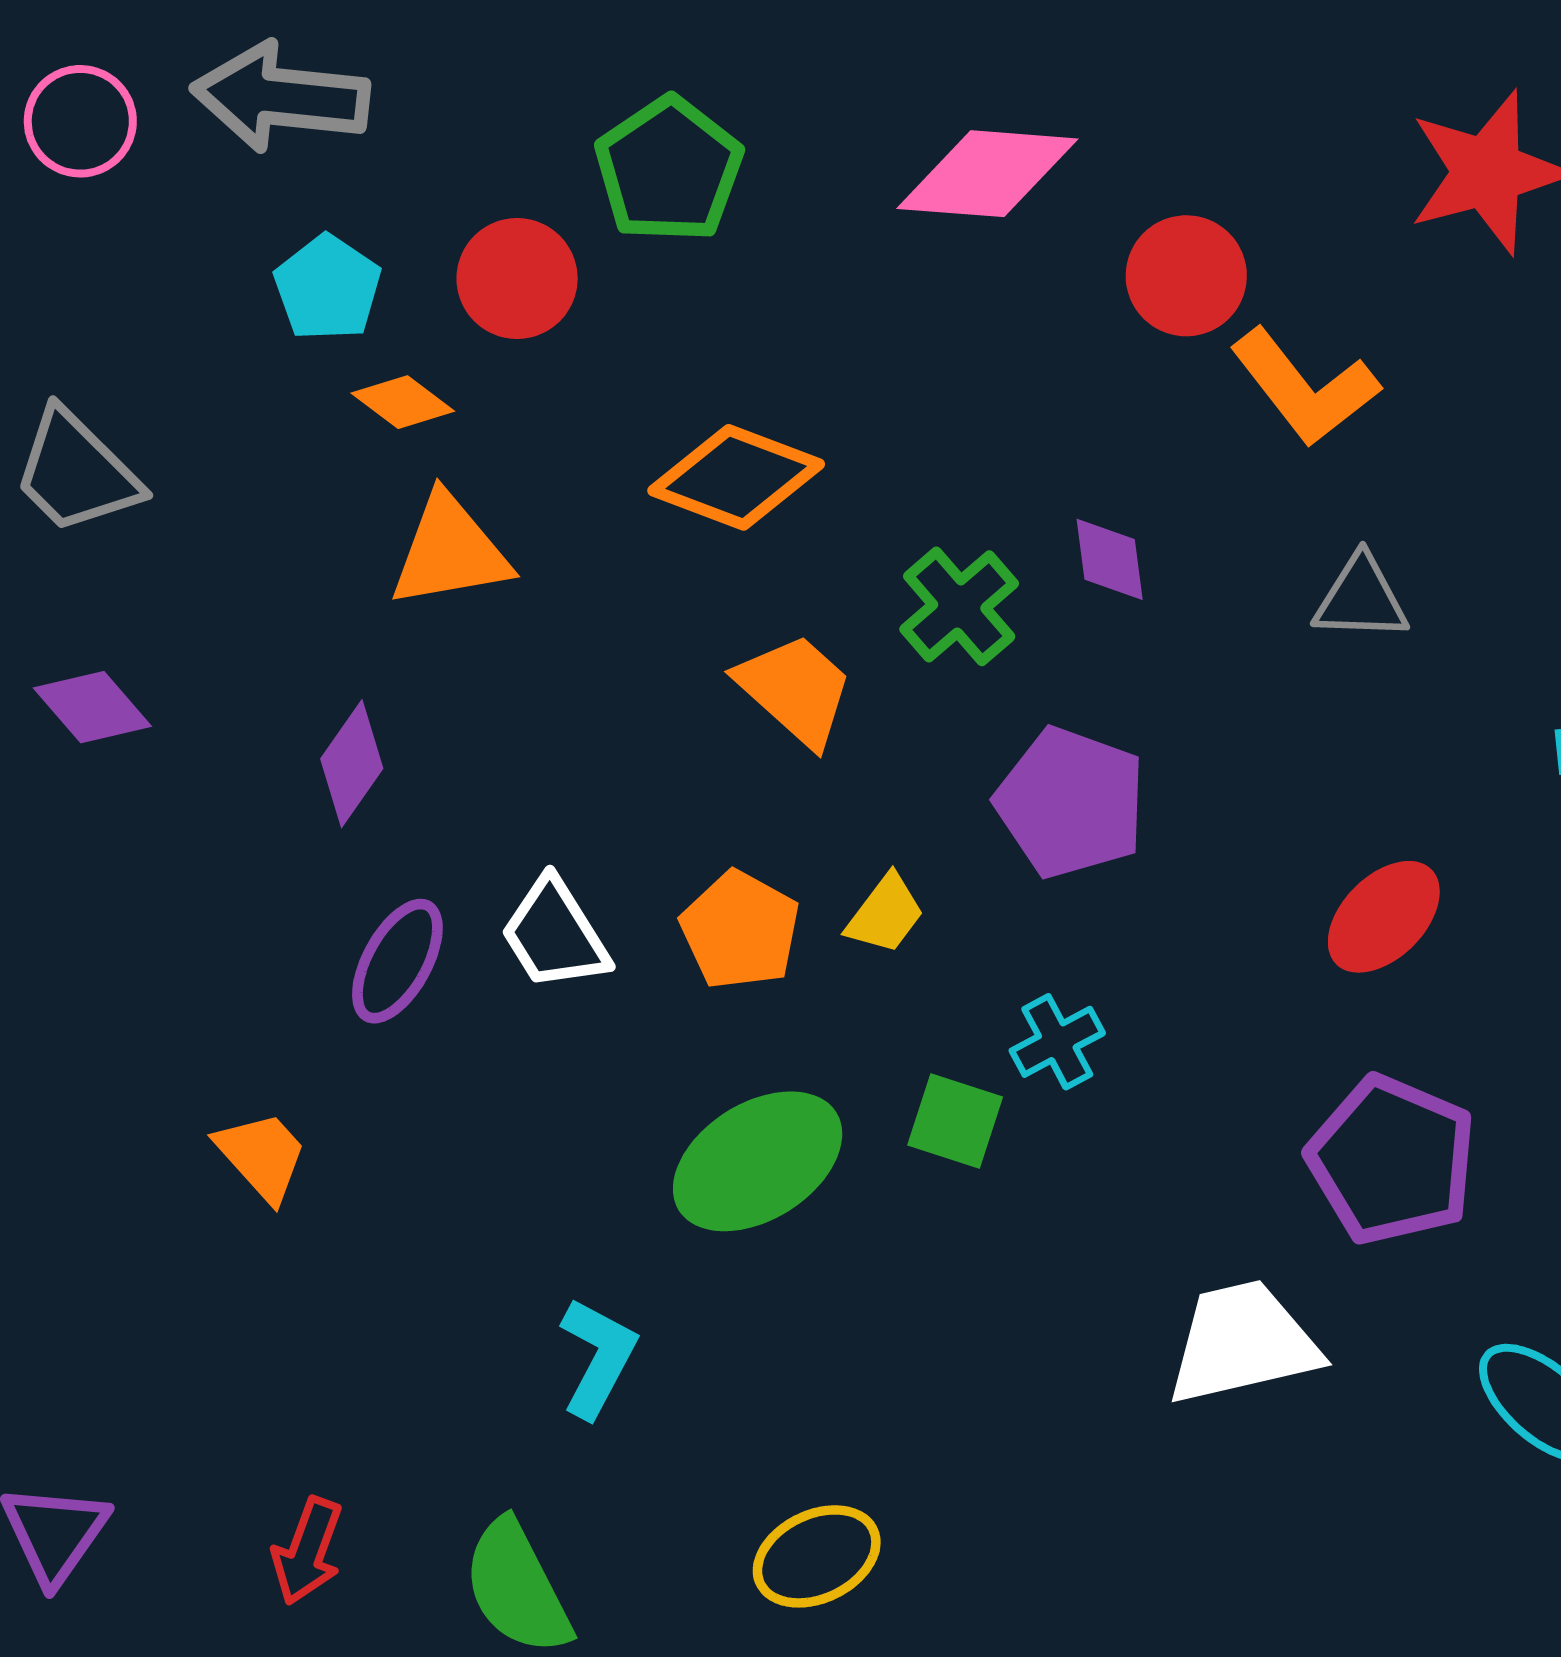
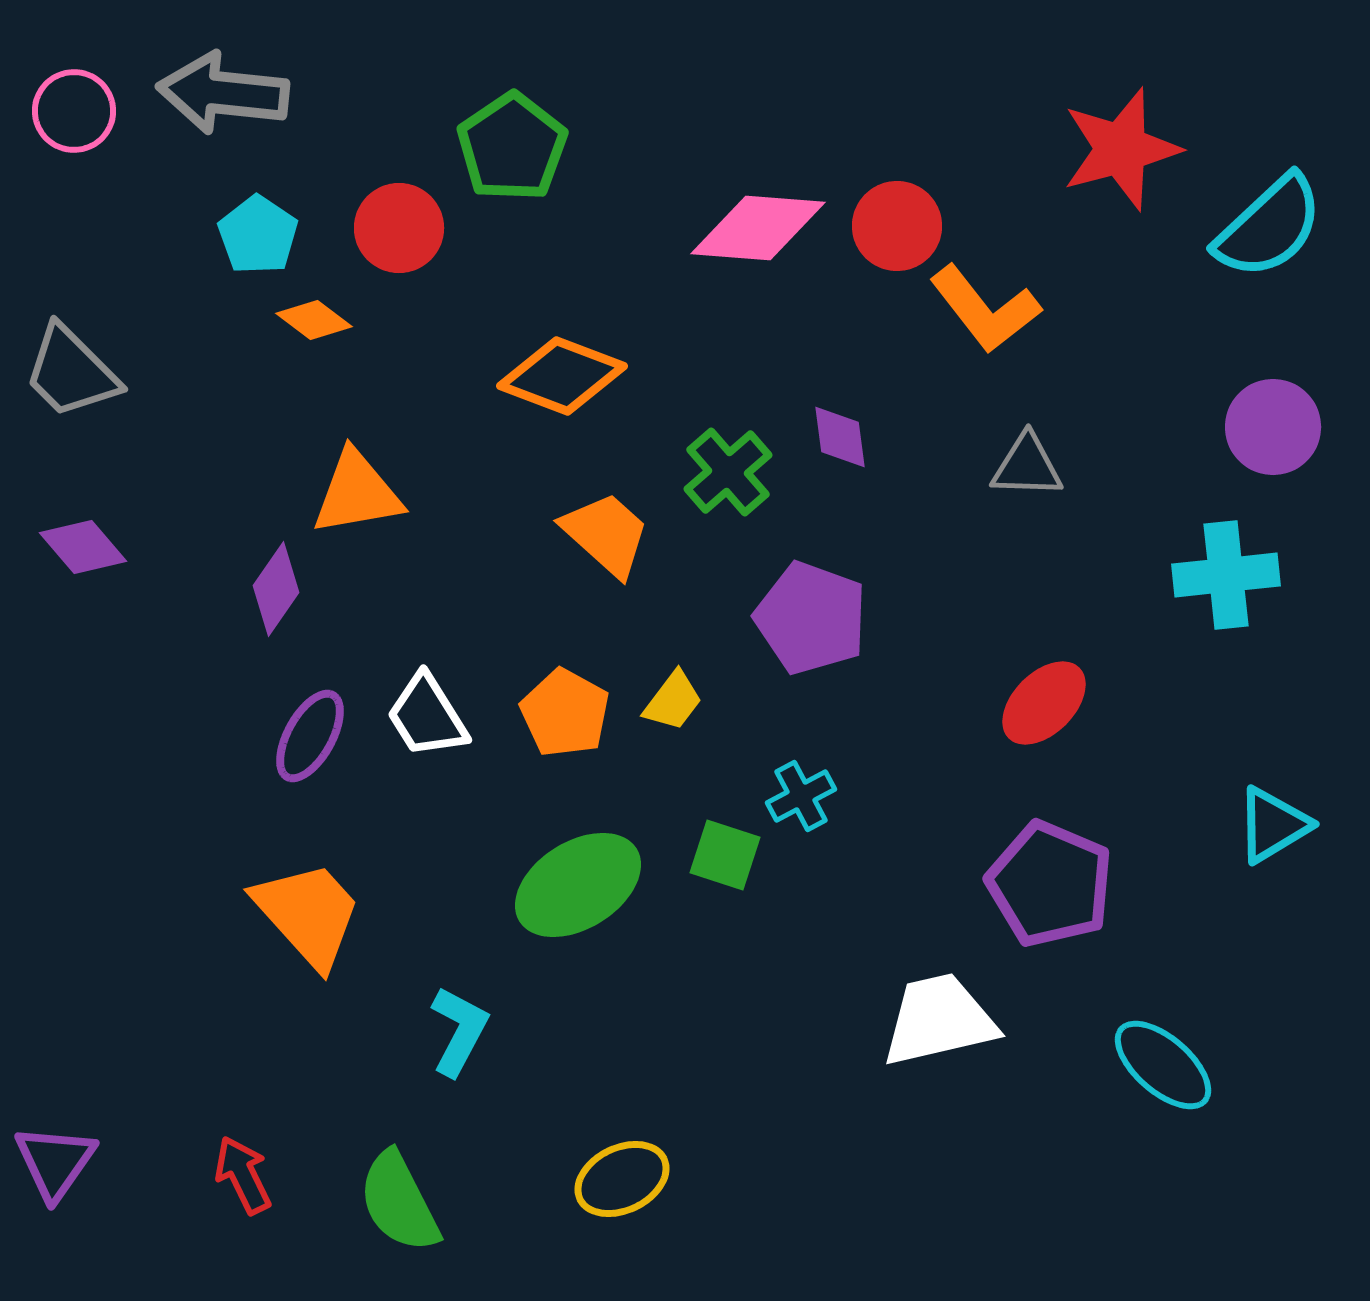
pink diamond: (987, 174) -> (758, 228), moved
orange triangle: (450, 551) -> (357, 493), moved
orange trapezoid: (262, 1156) -> (308, 914), moved, size x1.6
red arrow: (307, 1551) -> (243, 1175), turned 134

